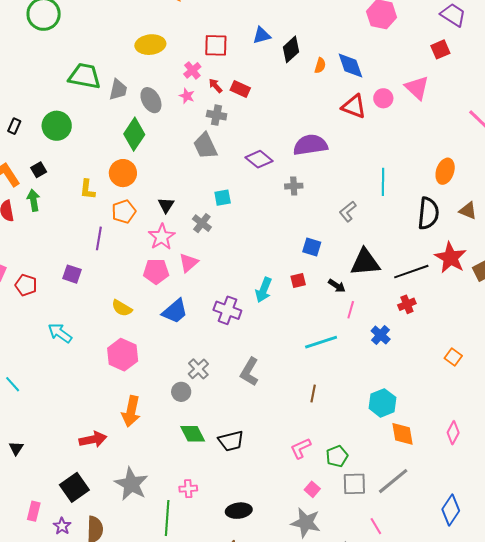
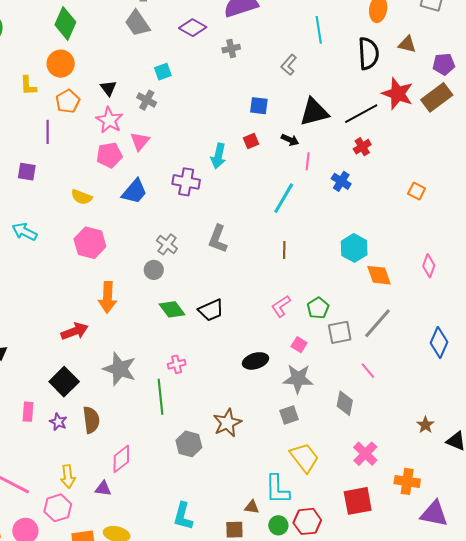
cyan line: (321, 342) -> (284, 198), turned -32
black ellipse: (239, 511) -> (255, 361), moved

